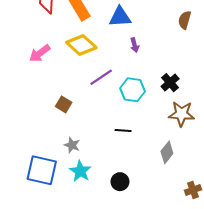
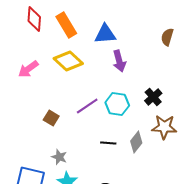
purple arrow: (135, 45) -> (119, 61), size x1.5
purple line: (101, 77) -> (87, 106), moved
gray diamond: (167, 152) -> (136, 142), moved

